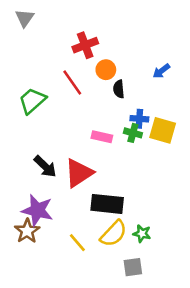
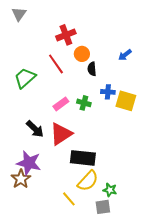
green cross: (133, 133) -> (84, 103), moved
pink rectangle: (102, 137) -> (61, 104), moved, turned -49
green star: (142, 234) -> (110, 190), moved
yellow line: (77, 243) -> (69, 199), moved

